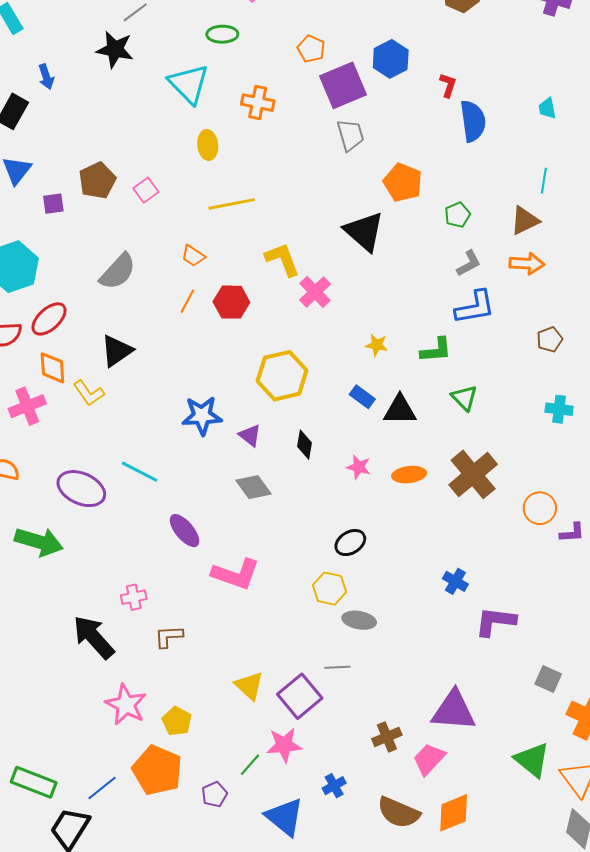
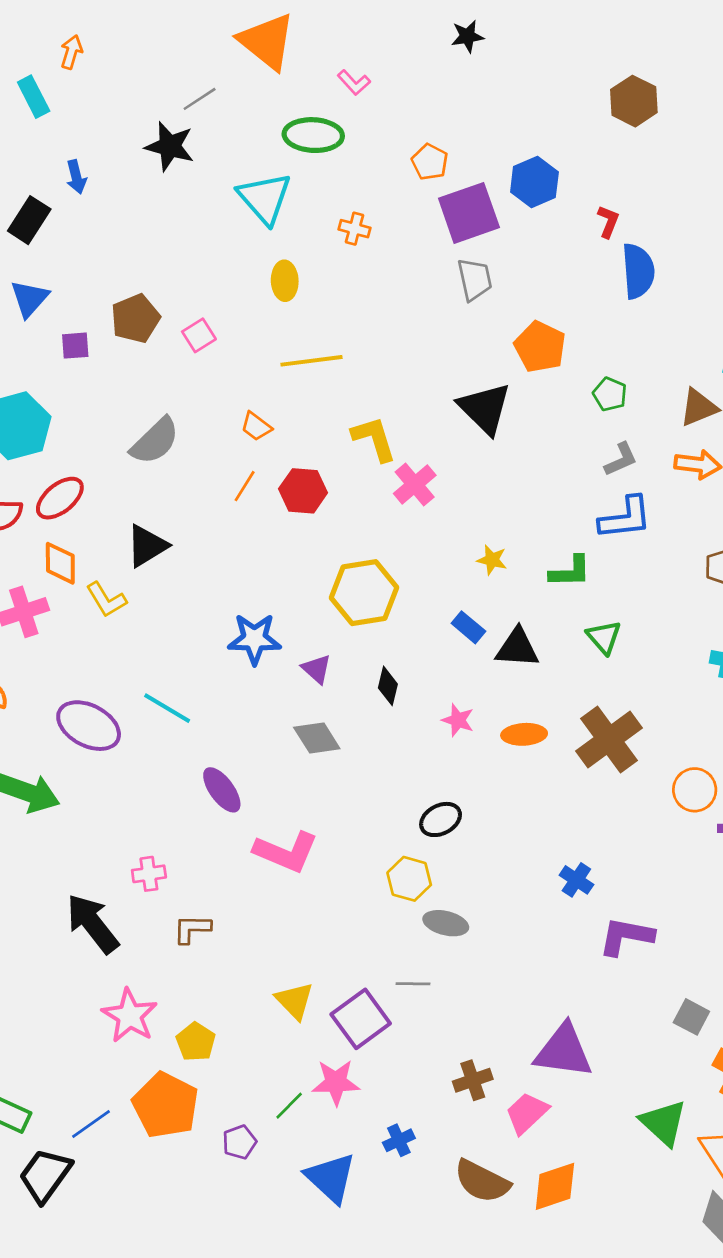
green ellipse: (222, 34) -> (313, 135), size x1.4
orange cross: (258, 103) -> (354, 229), size x0.7
green pentagon: (457, 215) -> (610, 394), turned -30

